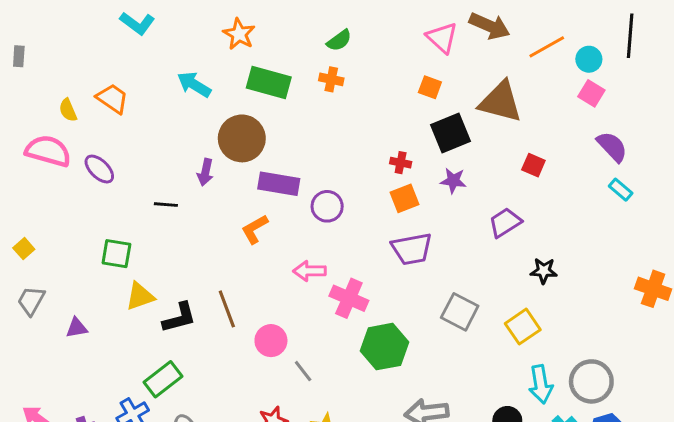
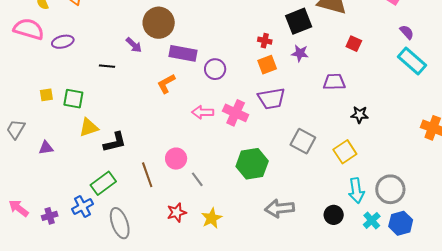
purple semicircle: (612, 147) -> (407, 32), size x0.7
purple ellipse: (99, 169) -> (63, 42), turned -60
purple arrow: (205, 172) -> (134, 45), turned -60
cyan rectangle: (621, 190) -> (412, 61), size x1.8
purple trapezoid: (505, 223) -> (334, 82), turned 30
yellow square: (24, 249) -> (46, 95), moved, turned 32
pink cross: (349, 298) -> (236, 113), moved
brown line: (227, 309) -> (147, 175), moved

